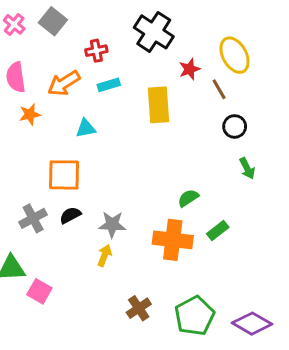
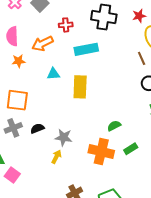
black cross: (154, 32) -> (104, 17), turned -30
red star: (190, 69) -> (139, 16), moved
cyan rectangle: (109, 85) -> (86, 49), moved, size x1.6
yellow rectangle: (159, 105) -> (80, 87), moved
orange square: (64, 175) -> (17, 100), moved

